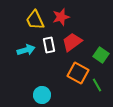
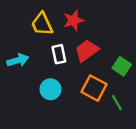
cyan arrow: (26, 50) -> (18, 60), moved
cyan circle: (42, 95) -> (50, 89), moved

